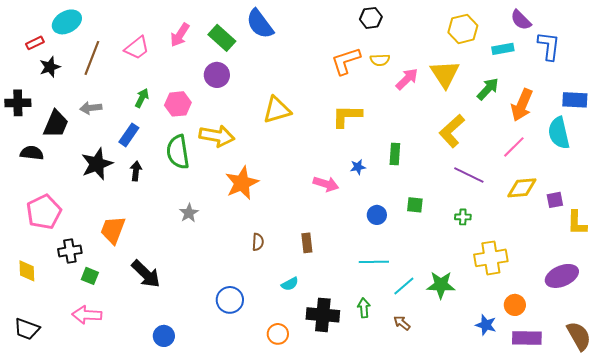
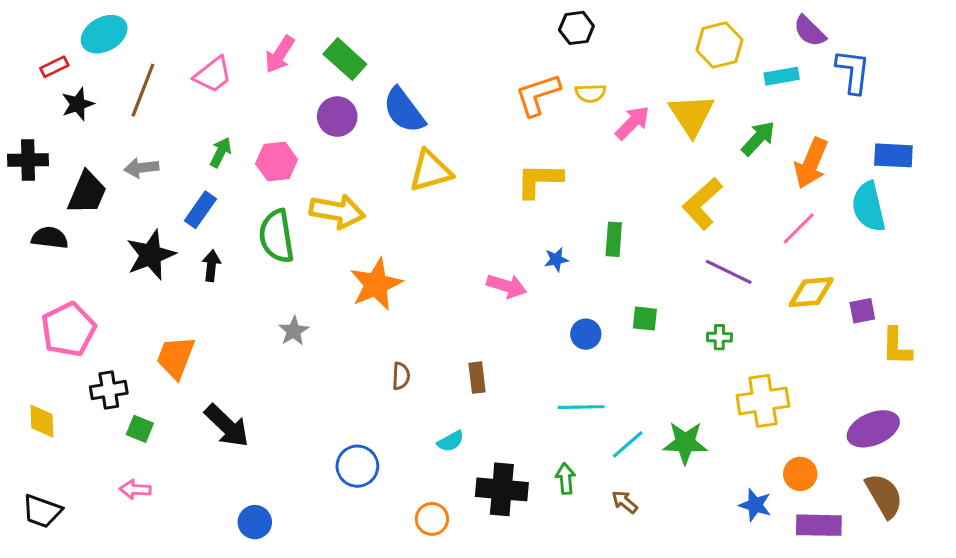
blue semicircle: (260, 24) -> (404, 110), moved
pink arrow: (87, 315) -> (135, 489), size x0.7
brown semicircle: (579, 336) -> (884, 496), moved

